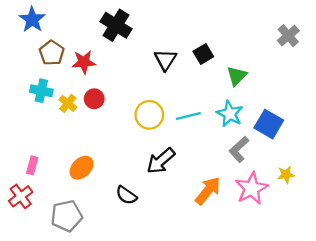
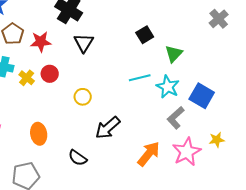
black triangle: (165, 60) -> (84, 43), moved
yellow circle: (149, 115) -> (83, 97), moved, size x0.7
cyan line: (188, 116) -> (140, 78), moved
orange ellipse: (82, 168) -> (39, 134), turned -55

